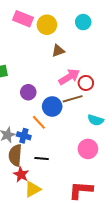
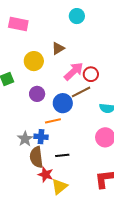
yellow circle: (47, 25) -> (34, 61), moved
orange line: (39, 122) -> (53, 121), turned -49

